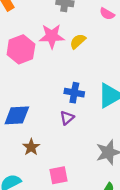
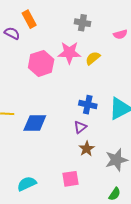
pink semicircle: (107, 14) -> (120, 34), turned -48
brown star: (31, 147) -> (87, 149), moved

